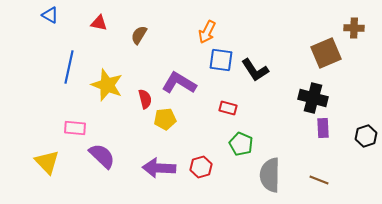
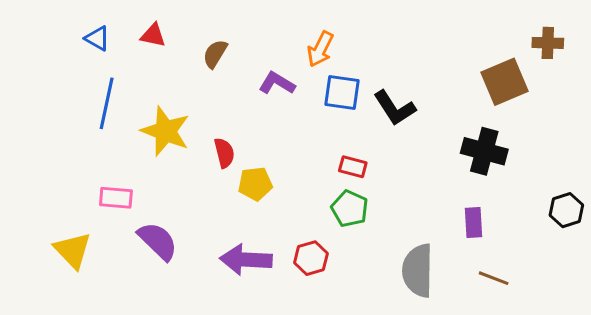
blue triangle: (50, 15) -> (97, 38), moved
purple L-shape: (179, 83) -> (277, 83), moved, size x0.7
purple rectangle: (323, 128) -> (473, 223), moved
green pentagon: (241, 144) -> (350, 209), moved

